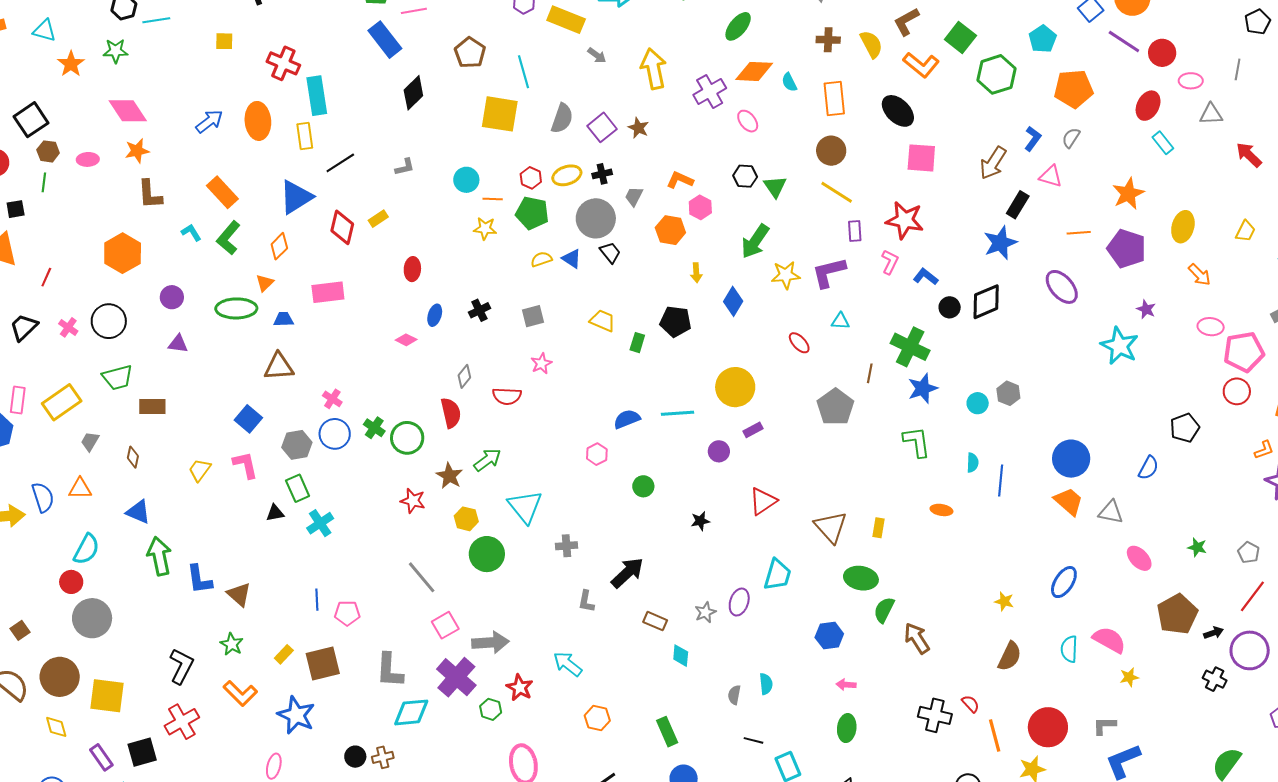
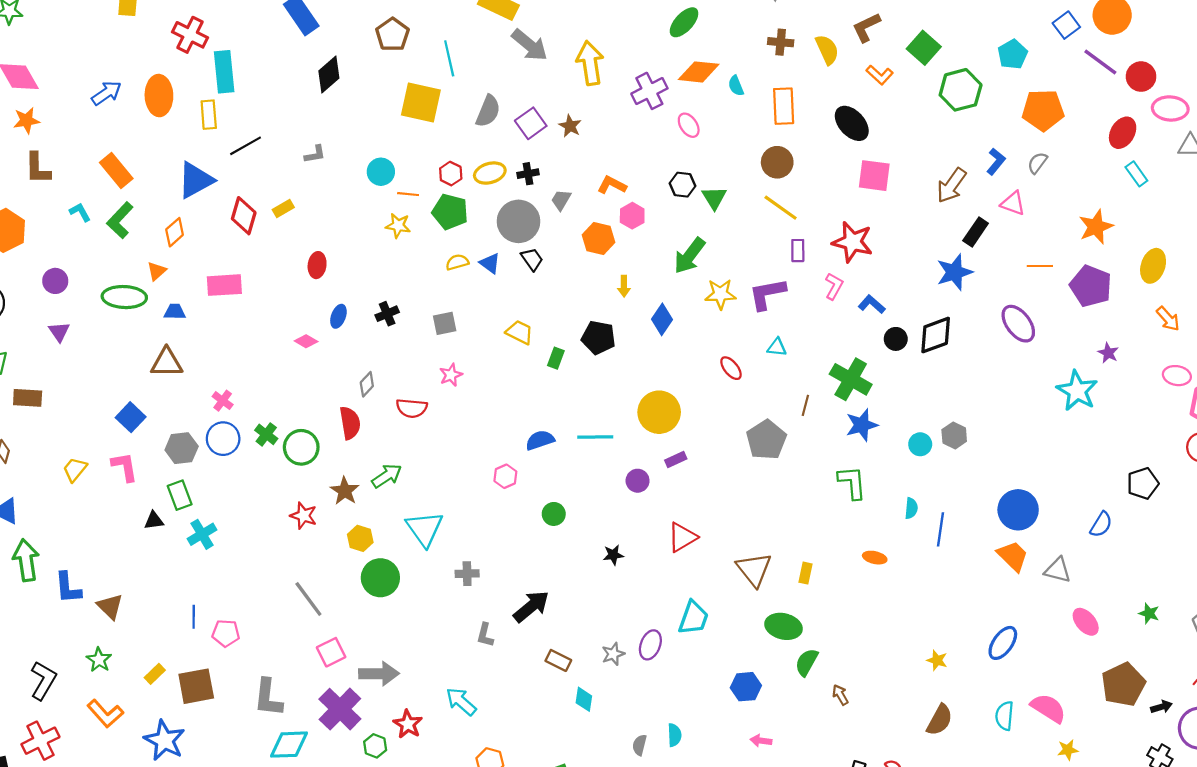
gray arrow: (597, 55) -> (530, 45), size x1.8
orange L-shape: (921, 65) -> (880, 75), size x0.7
pink ellipse: (1191, 81) -> (1170, 108), size x1.4
purple triangle: (178, 344) -> (59, 332), turned 45
brown arrow: (917, 638) -> (840, 695), size x0.6

